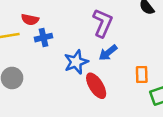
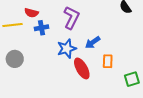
purple L-shape: (103, 23) -> (71, 18), moved
orange rectangle: (142, 74) -> (108, 61), moved

